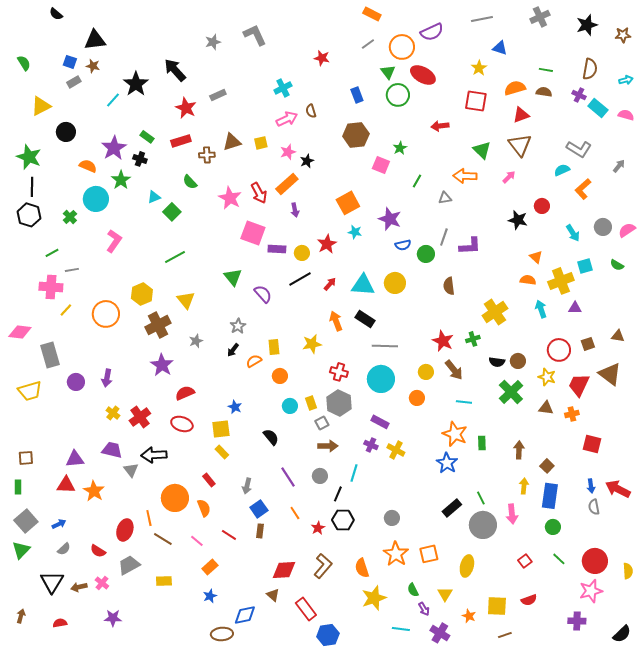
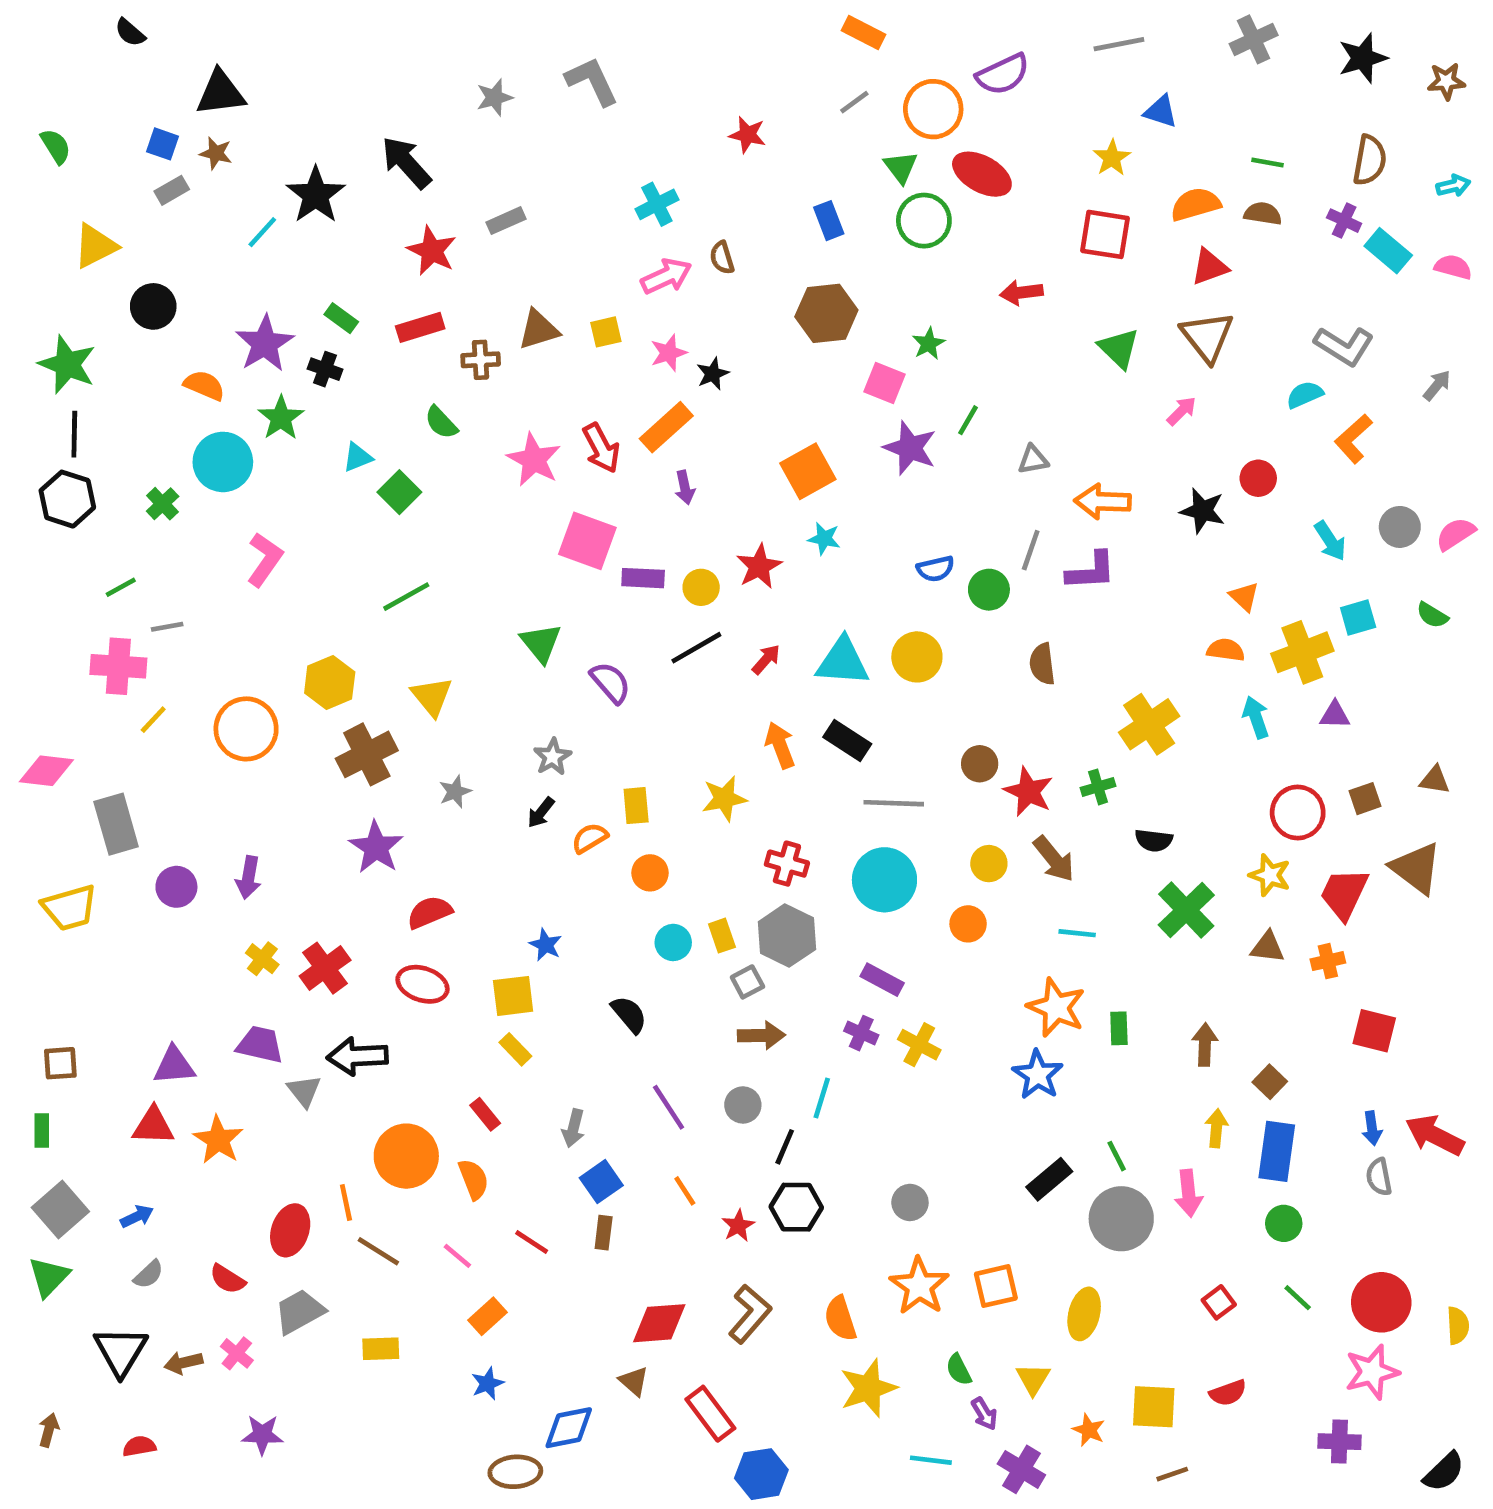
orange arrow: (465, 176) -> (1103, 501), moved
purple star: (390, 219) -> (910, 448), moved
brown circle: (518, 361) -> (980, 764), moved

